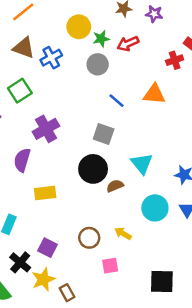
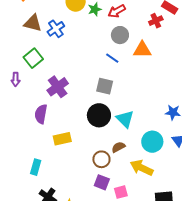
gray circle: (98, 64) -> (120, 35), moved
cyan triangle: (142, 163) -> (125, 119), moved
brown semicircle: (115, 186) -> (118, 147), moved
yellow arrow: (123, 233) -> (142, 168), moved, size x1.6
brown circle: (89, 238) -> (101, 159), moved
purple square: (48, 248) -> (102, 182), moved

